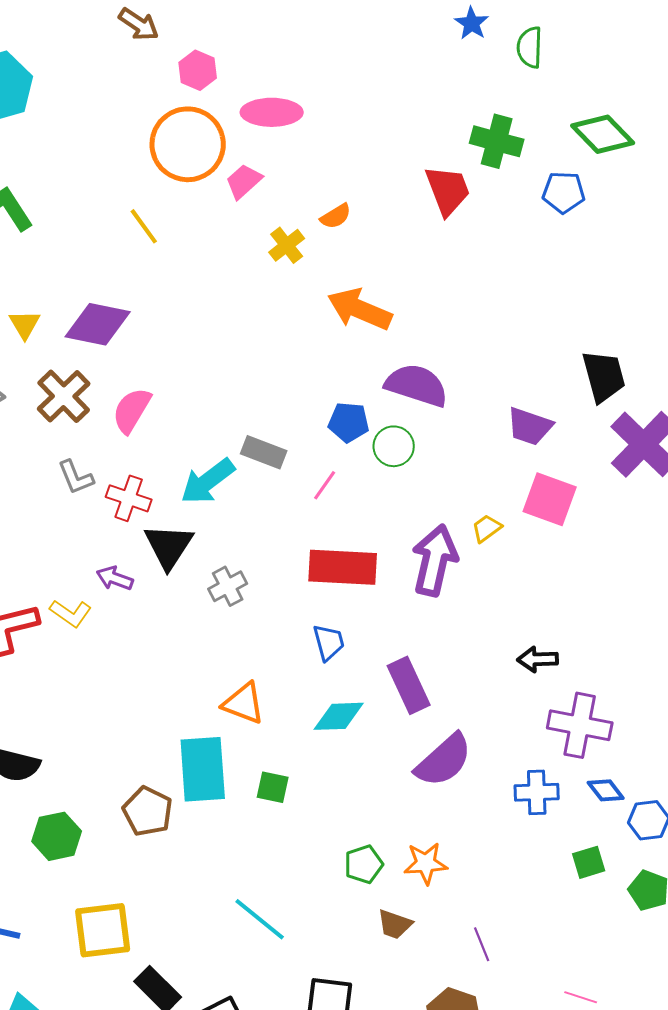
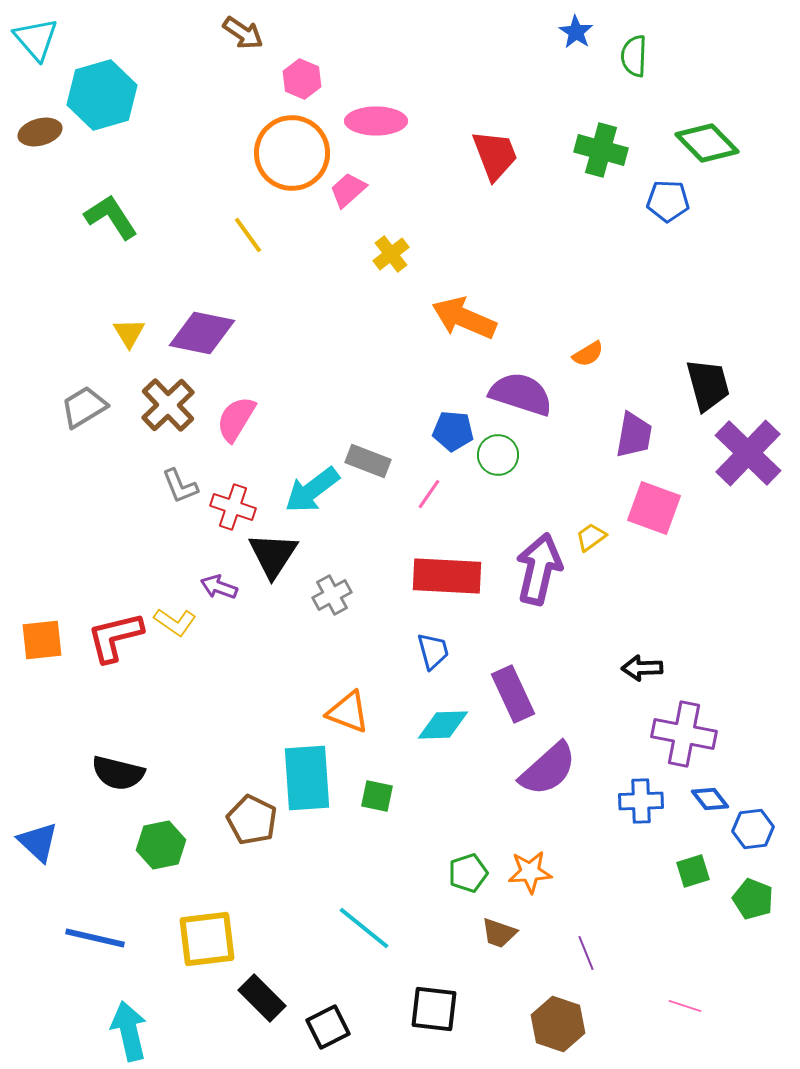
red trapezoid: (448, 190) -> (495, 155), moved
orange semicircle: (336, 216) -> (588, 354), moved
purple trapezoid: (530, 426) -> (634, 435), turned -99

